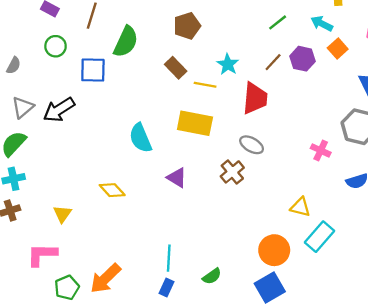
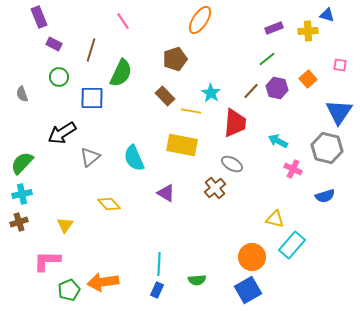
green line: (278, 22) -> (267, 59), moved
cyan arrow: (322, 24) -> (278, 141), moved
gray semicircle: (14, 65) -> (22, 94), turned 133
gray triangle: (23, 107) -> (90, 157), moved
green semicircle: (212, 276) -> (197, 280), turned 30
orange arrow: (105, 278) -> (103, 282), turned 36

